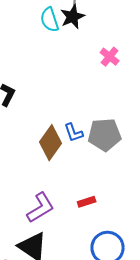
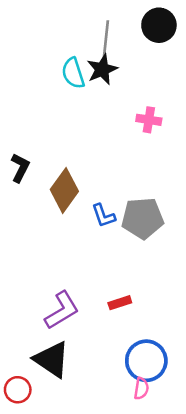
pink cross: (110, 57) -> (149, 120), turned -30
brown diamond: (51, 143) -> (64, 190), moved

